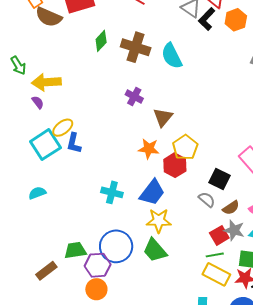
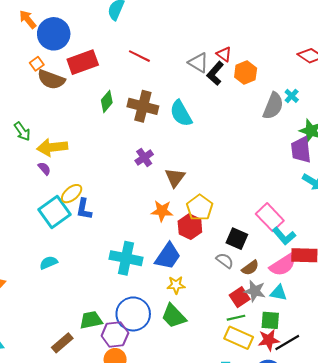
purple cross: (134, 96) -> (144, 157), turned 30
cyan cross: (112, 192) -> (126, 258), size x1.4
yellow star: (159, 221) -> (176, 285), size x0.7

